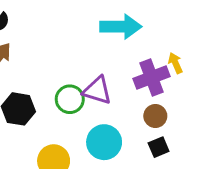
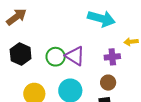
yellow arrow: (175, 63) -> (131, 42), moved, turned -88
purple cross: (151, 77) -> (112, 57), size x0.7

